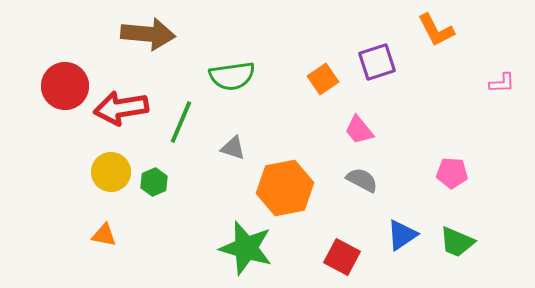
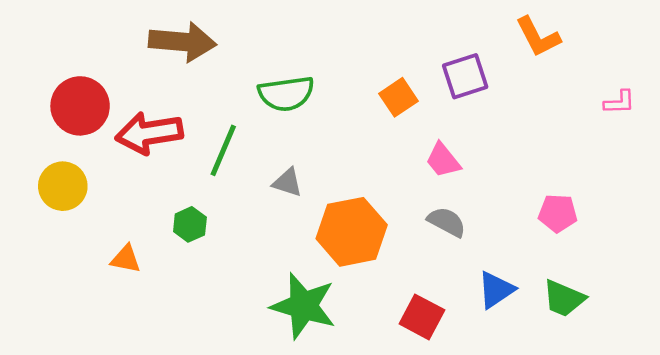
yellow circle: (111, 172) -> (63, 186), moved
orange triangle: (104, 235) -> (126, 259), moved

